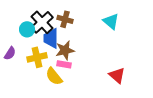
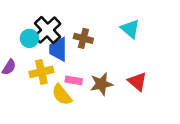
brown cross: (65, 19) -> (83, 38), moved
brown star: (65, 50) -> (101, 84), moved
red triangle: (117, 75) -> (137, 82), moved

